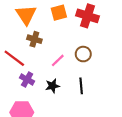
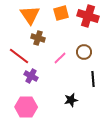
black star: (52, 86) -> (71, 100), moved
black line: (81, 86) -> (93, 79), moved

